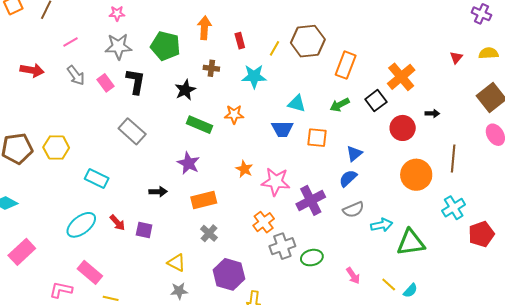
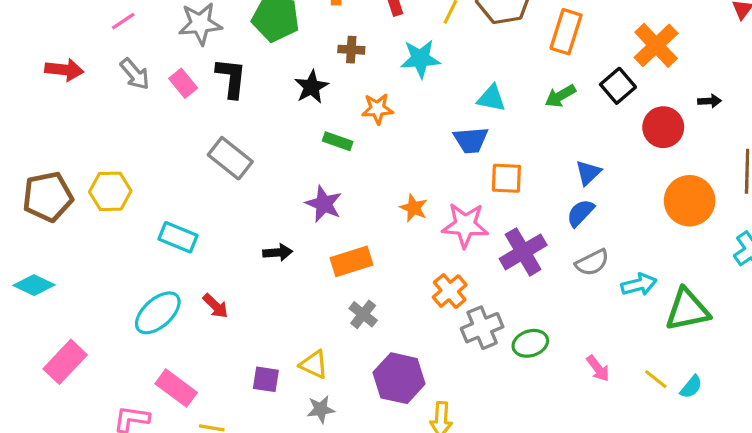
orange star: (234, 114) -> (377, 109), moved
green rectangle: (199, 125) -> (338, 141), size x0.7
orange square: (317, 138) -> (506, 178), moved
purple square: (144, 230) -> (266, 379), moved

